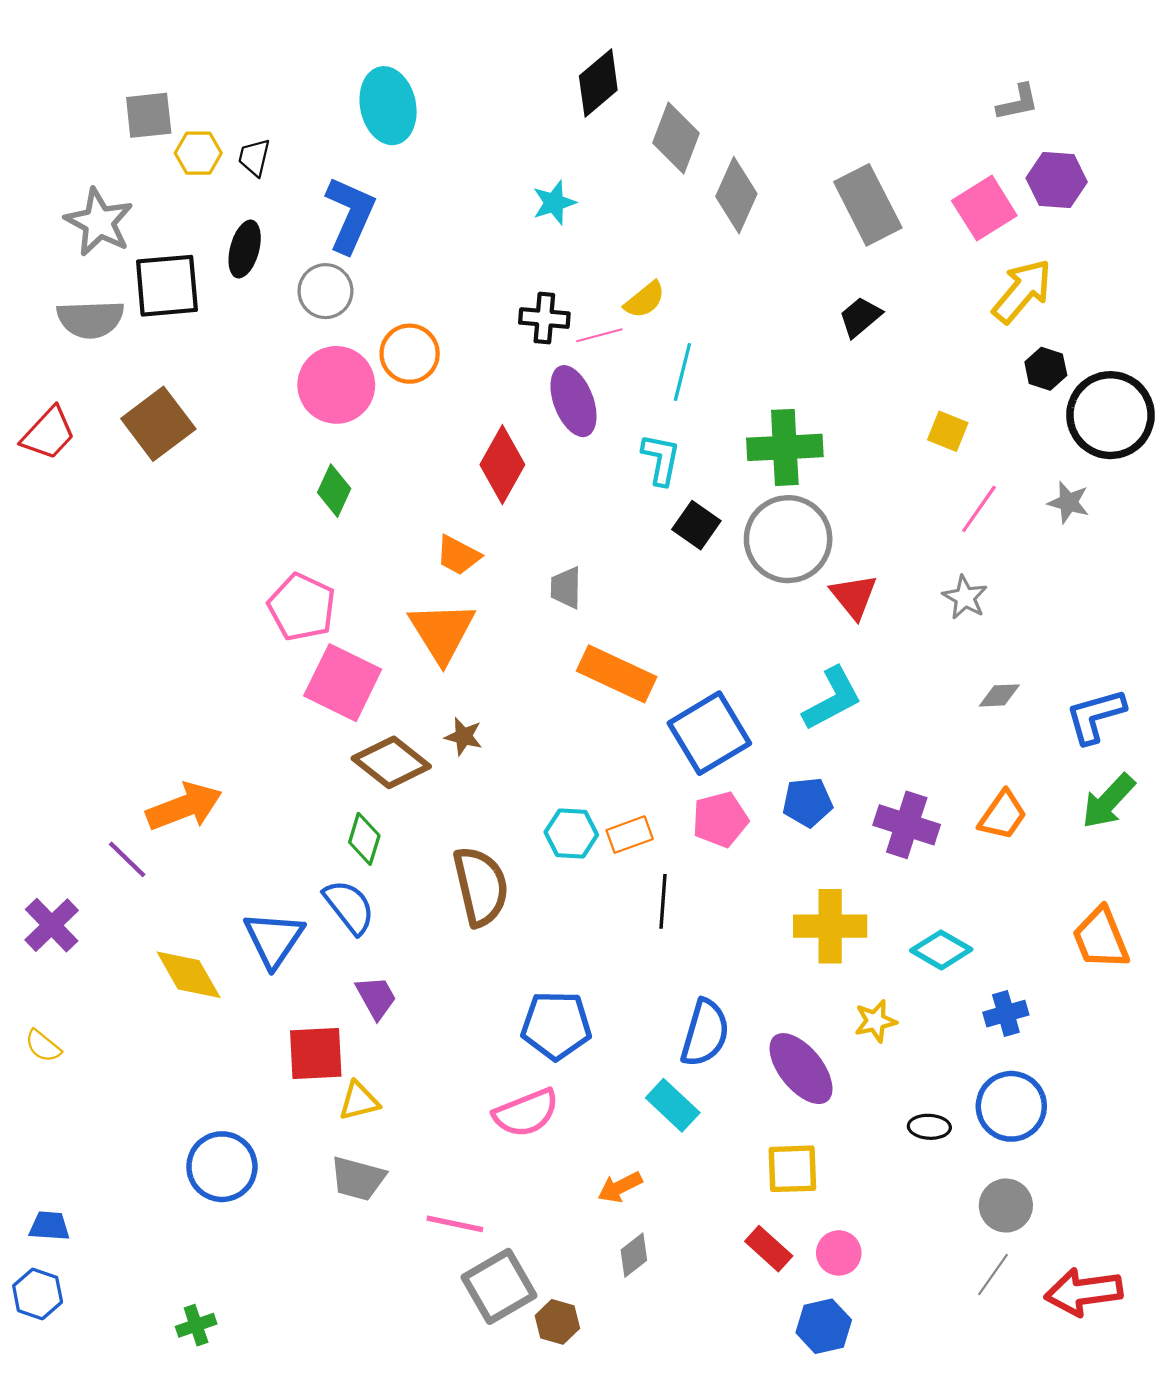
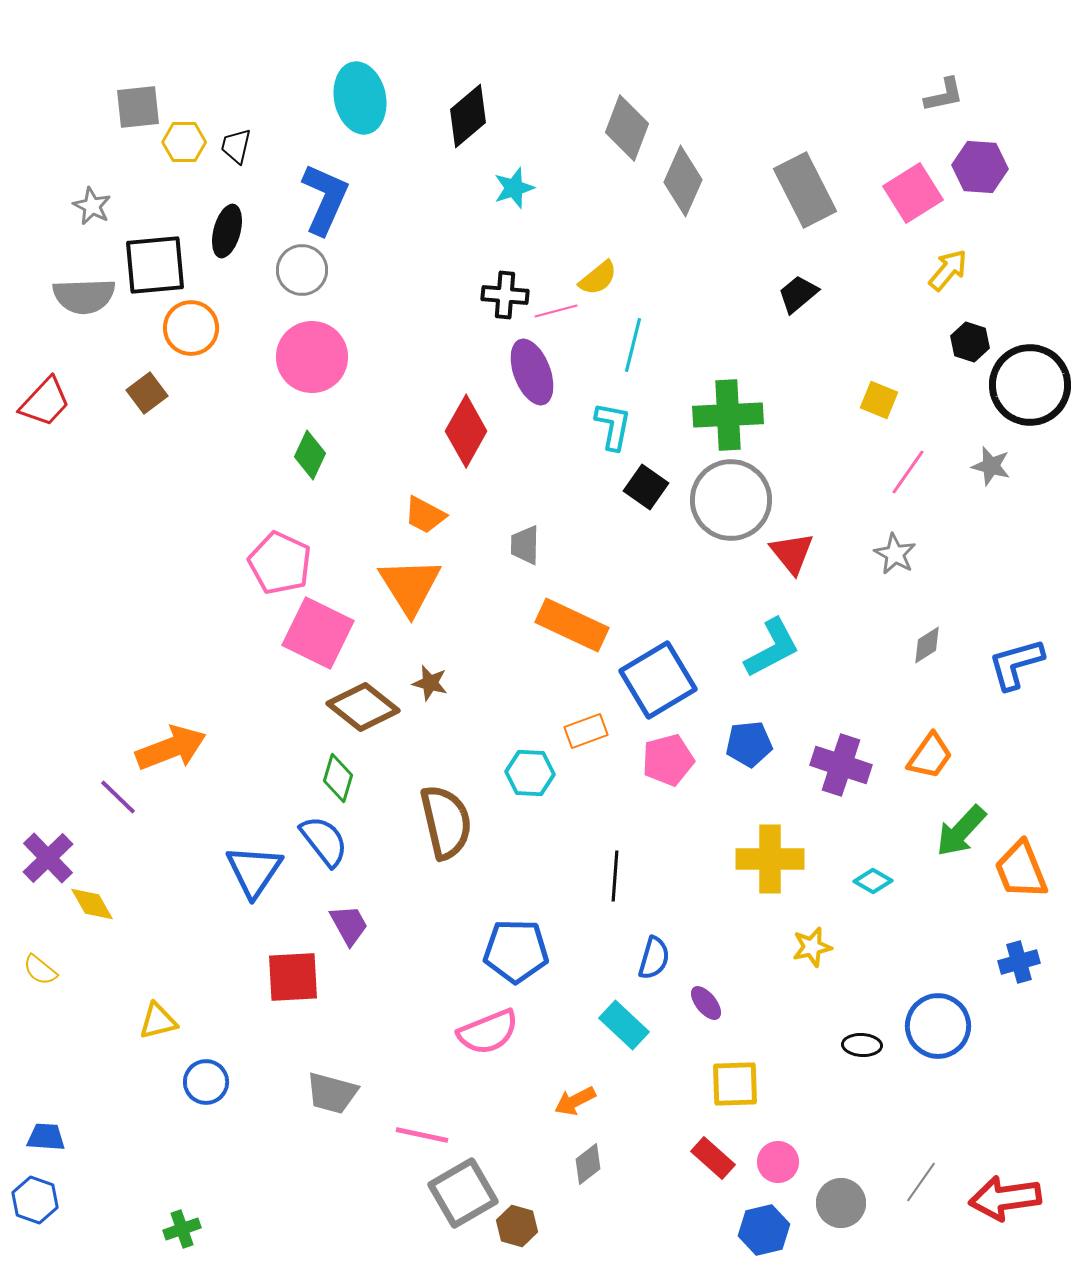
black diamond: (598, 83) -> (468, 116), moved
gray star: (99, 222) -> (92, 206), size x0.6
yellow arrow: (1022, 291) -> (948, 270), size x0.7
orange circle: (410, 354) -> (191, 328), moved
brown square: (158, 424) -> (147, 393), size x0.6
gray diamond: (999, 695) -> (927, 645), turned -30
green arrow: (1108, 801) -> (961, 831), moved
orange rectangle: (630, 835) -> (586, 731), moved
black line: (663, 901) -> (615, 876), moved
cyan diamond: (941, 950) -> (873, 881), size x0.7
yellow diamond: (189, 975) -> (92, 904), moved, size x0.7
blue cross: (1006, 1014) -> (1019, 962), moved
blue semicircle: (705, 1033) -> (654, 958), size x0.7
purple ellipse: (801, 1069) -> (706, 1003), moved, size x0.5
yellow triangle: (359, 1101) -> (158, 1021), moved
blue circle: (222, 1167) -> (206, 1082), size x0.7
gray circle: (1006, 1206) -> (841, 1203), moved

